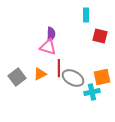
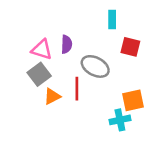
pink triangle: (48, 47) -> (42, 50), moved
gray square: (17, 77) -> (39, 74), moved
gray ellipse: (73, 78) -> (95, 66), moved

